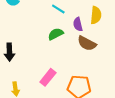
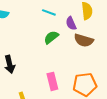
pink rectangle: (48, 77) -> (52, 81), turned -42

